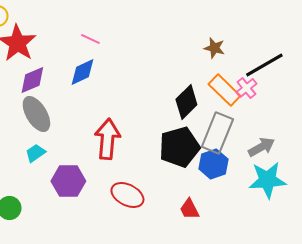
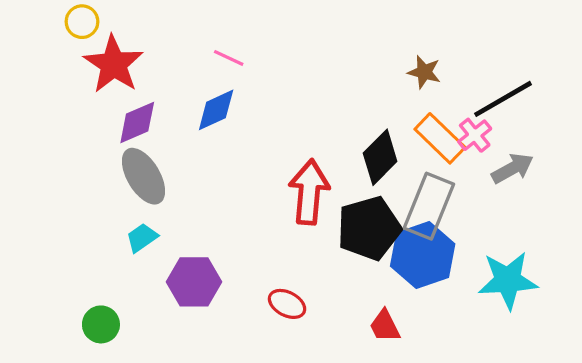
red arrow: (107, 139) -> (309, 192), moved
gray arrow: (261, 147) -> (513, 168), moved
blue hexagon: (213, 164) -> (423, 255), size x1.4
red ellipse: (127, 195) -> (287, 304), size x0.7

